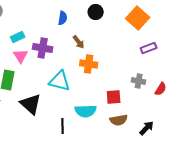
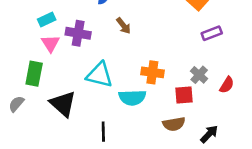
orange cross: (89, 64) -> (152, 72), moved
gray cross: (139, 81) -> (199, 75), turned 32
red square: (114, 97) -> (184, 95), moved
cyan semicircle: (86, 111) -> (132, 98), moved

